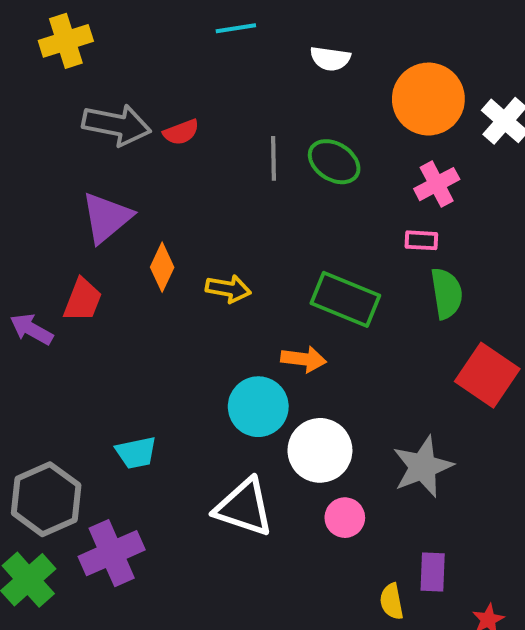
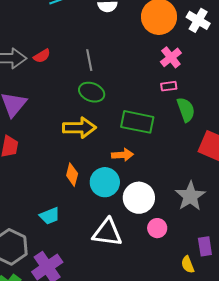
green ellipse: (334, 162) -> (92, 92), moved
orange diamond: (162, 267) -> (72, 175), moved
yellow arrow: (228, 289) -> (79, 128), size x1.5

